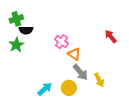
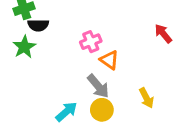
pink cross: (62, 42) -> (91, 42), turned 32
gray arrow: (80, 72) -> (98, 86), moved

